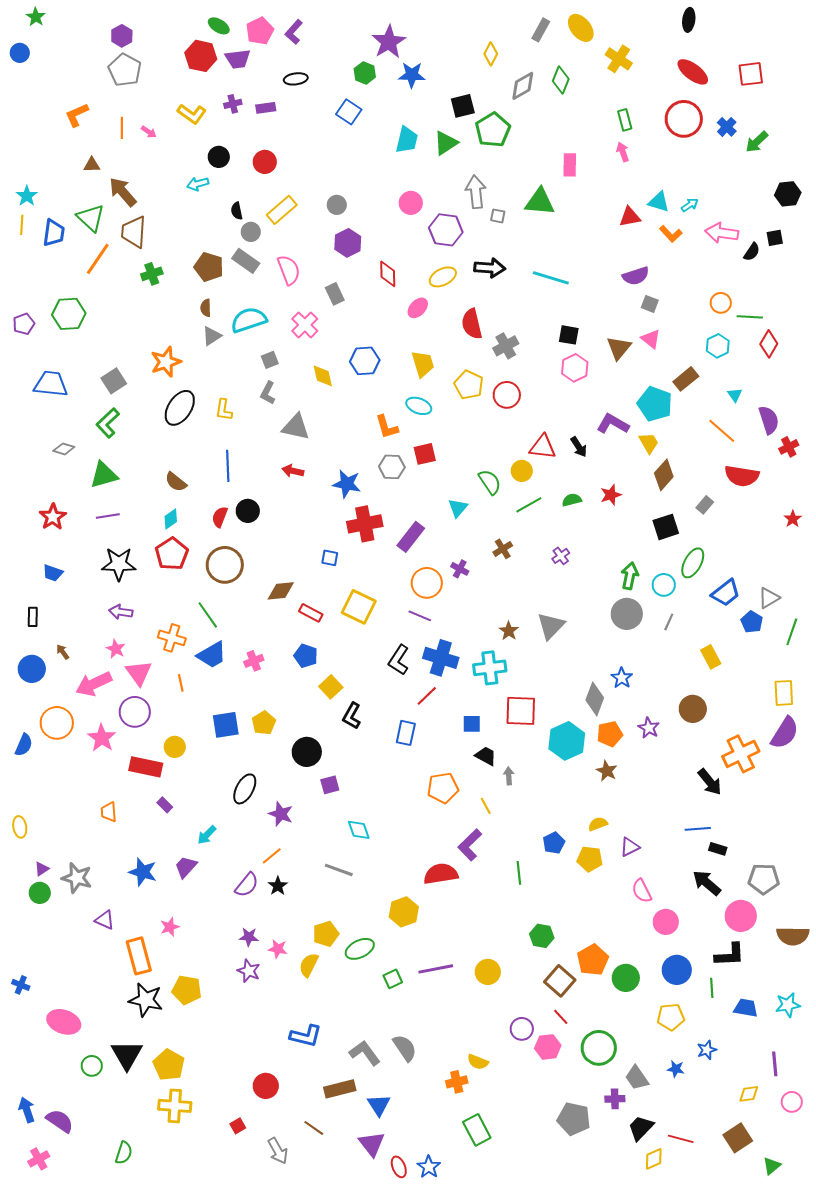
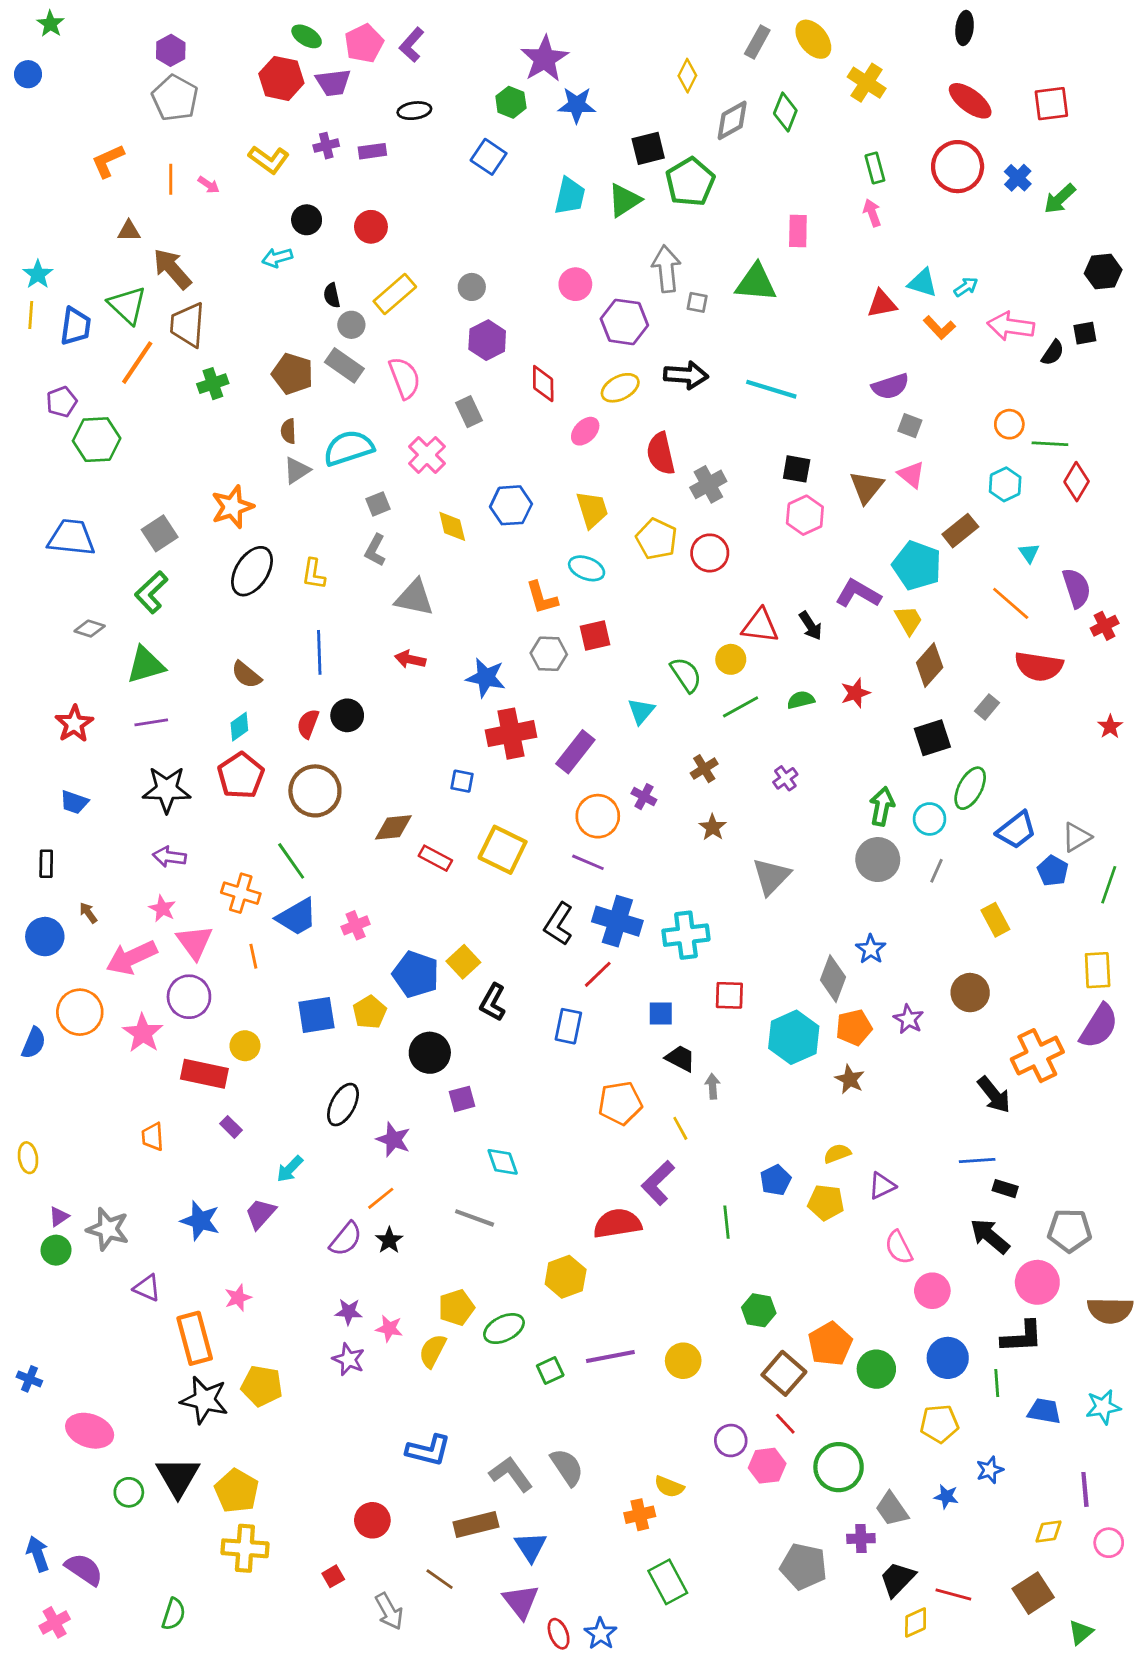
purple pentagon: (24, 324) -> (62, 402), moved
brown star: (509, 631) -> (713, 827), moved
blue pentagon: (306, 656) -> (416, 974), moved, size x1.4
red square: (521, 711) -> (729, 995), size x0.7

